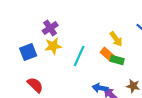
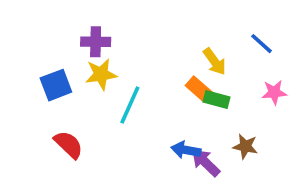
purple cross: (50, 28) -> (96, 42), turned 35
cyan line: (79, 56) -> (130, 105), moved

